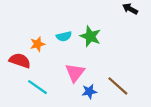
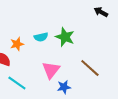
brown line: (118, 86) -> (90, 68), moved

